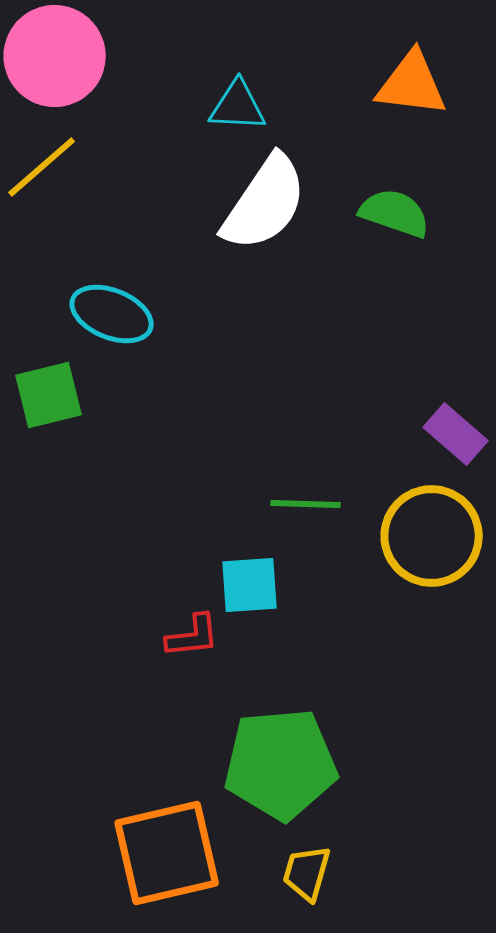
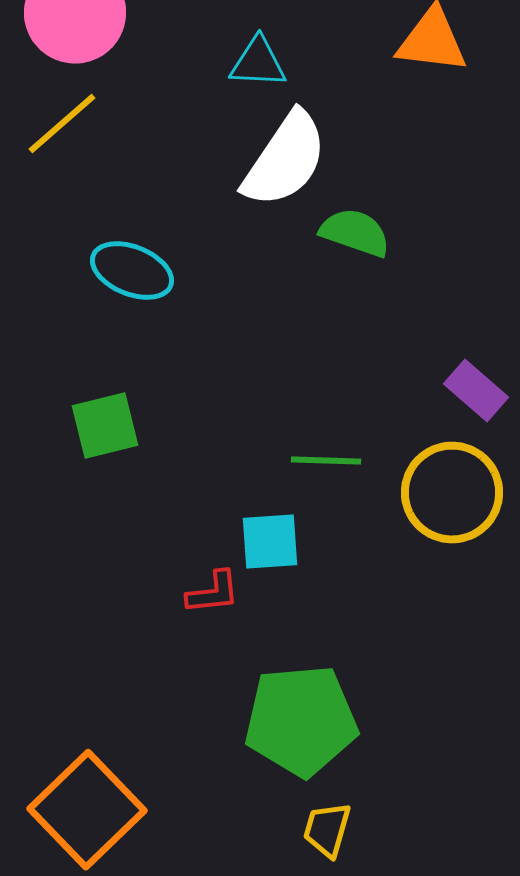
green semicircle: (395, 213) -> (355, 233), moved
green square: (49, 395) -> (105, 426), moved
orange square: (167, 853) -> (87, 810), moved, turned -31

